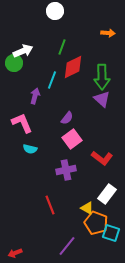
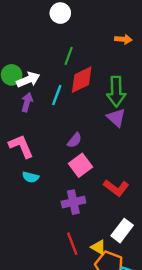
white arrow: (23, 51) -> (28, 80), moved
purple arrow: (35, 96) -> (27, 102), moved
red line: (50, 205) -> (72, 244), moved

